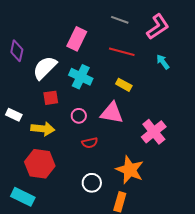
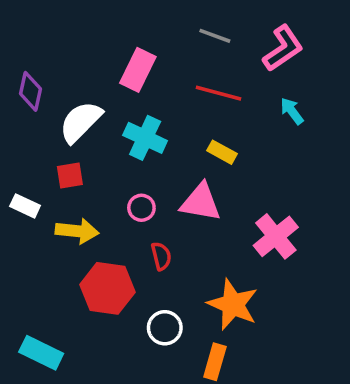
red square: (51, 98) -> (70, 176), moved
red semicircle: (90, 143) -> (161, 256), turned -91
red hexagon: (40, 164) -> (107, 288), moved

